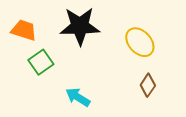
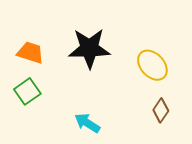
green square: (41, 62) -> (27, 91), moved

